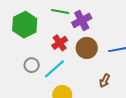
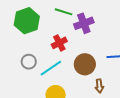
brown circle: (87, 48) -> (85, 64), moved
brown arrow: (105, 81) -> (99, 86), turned -40

